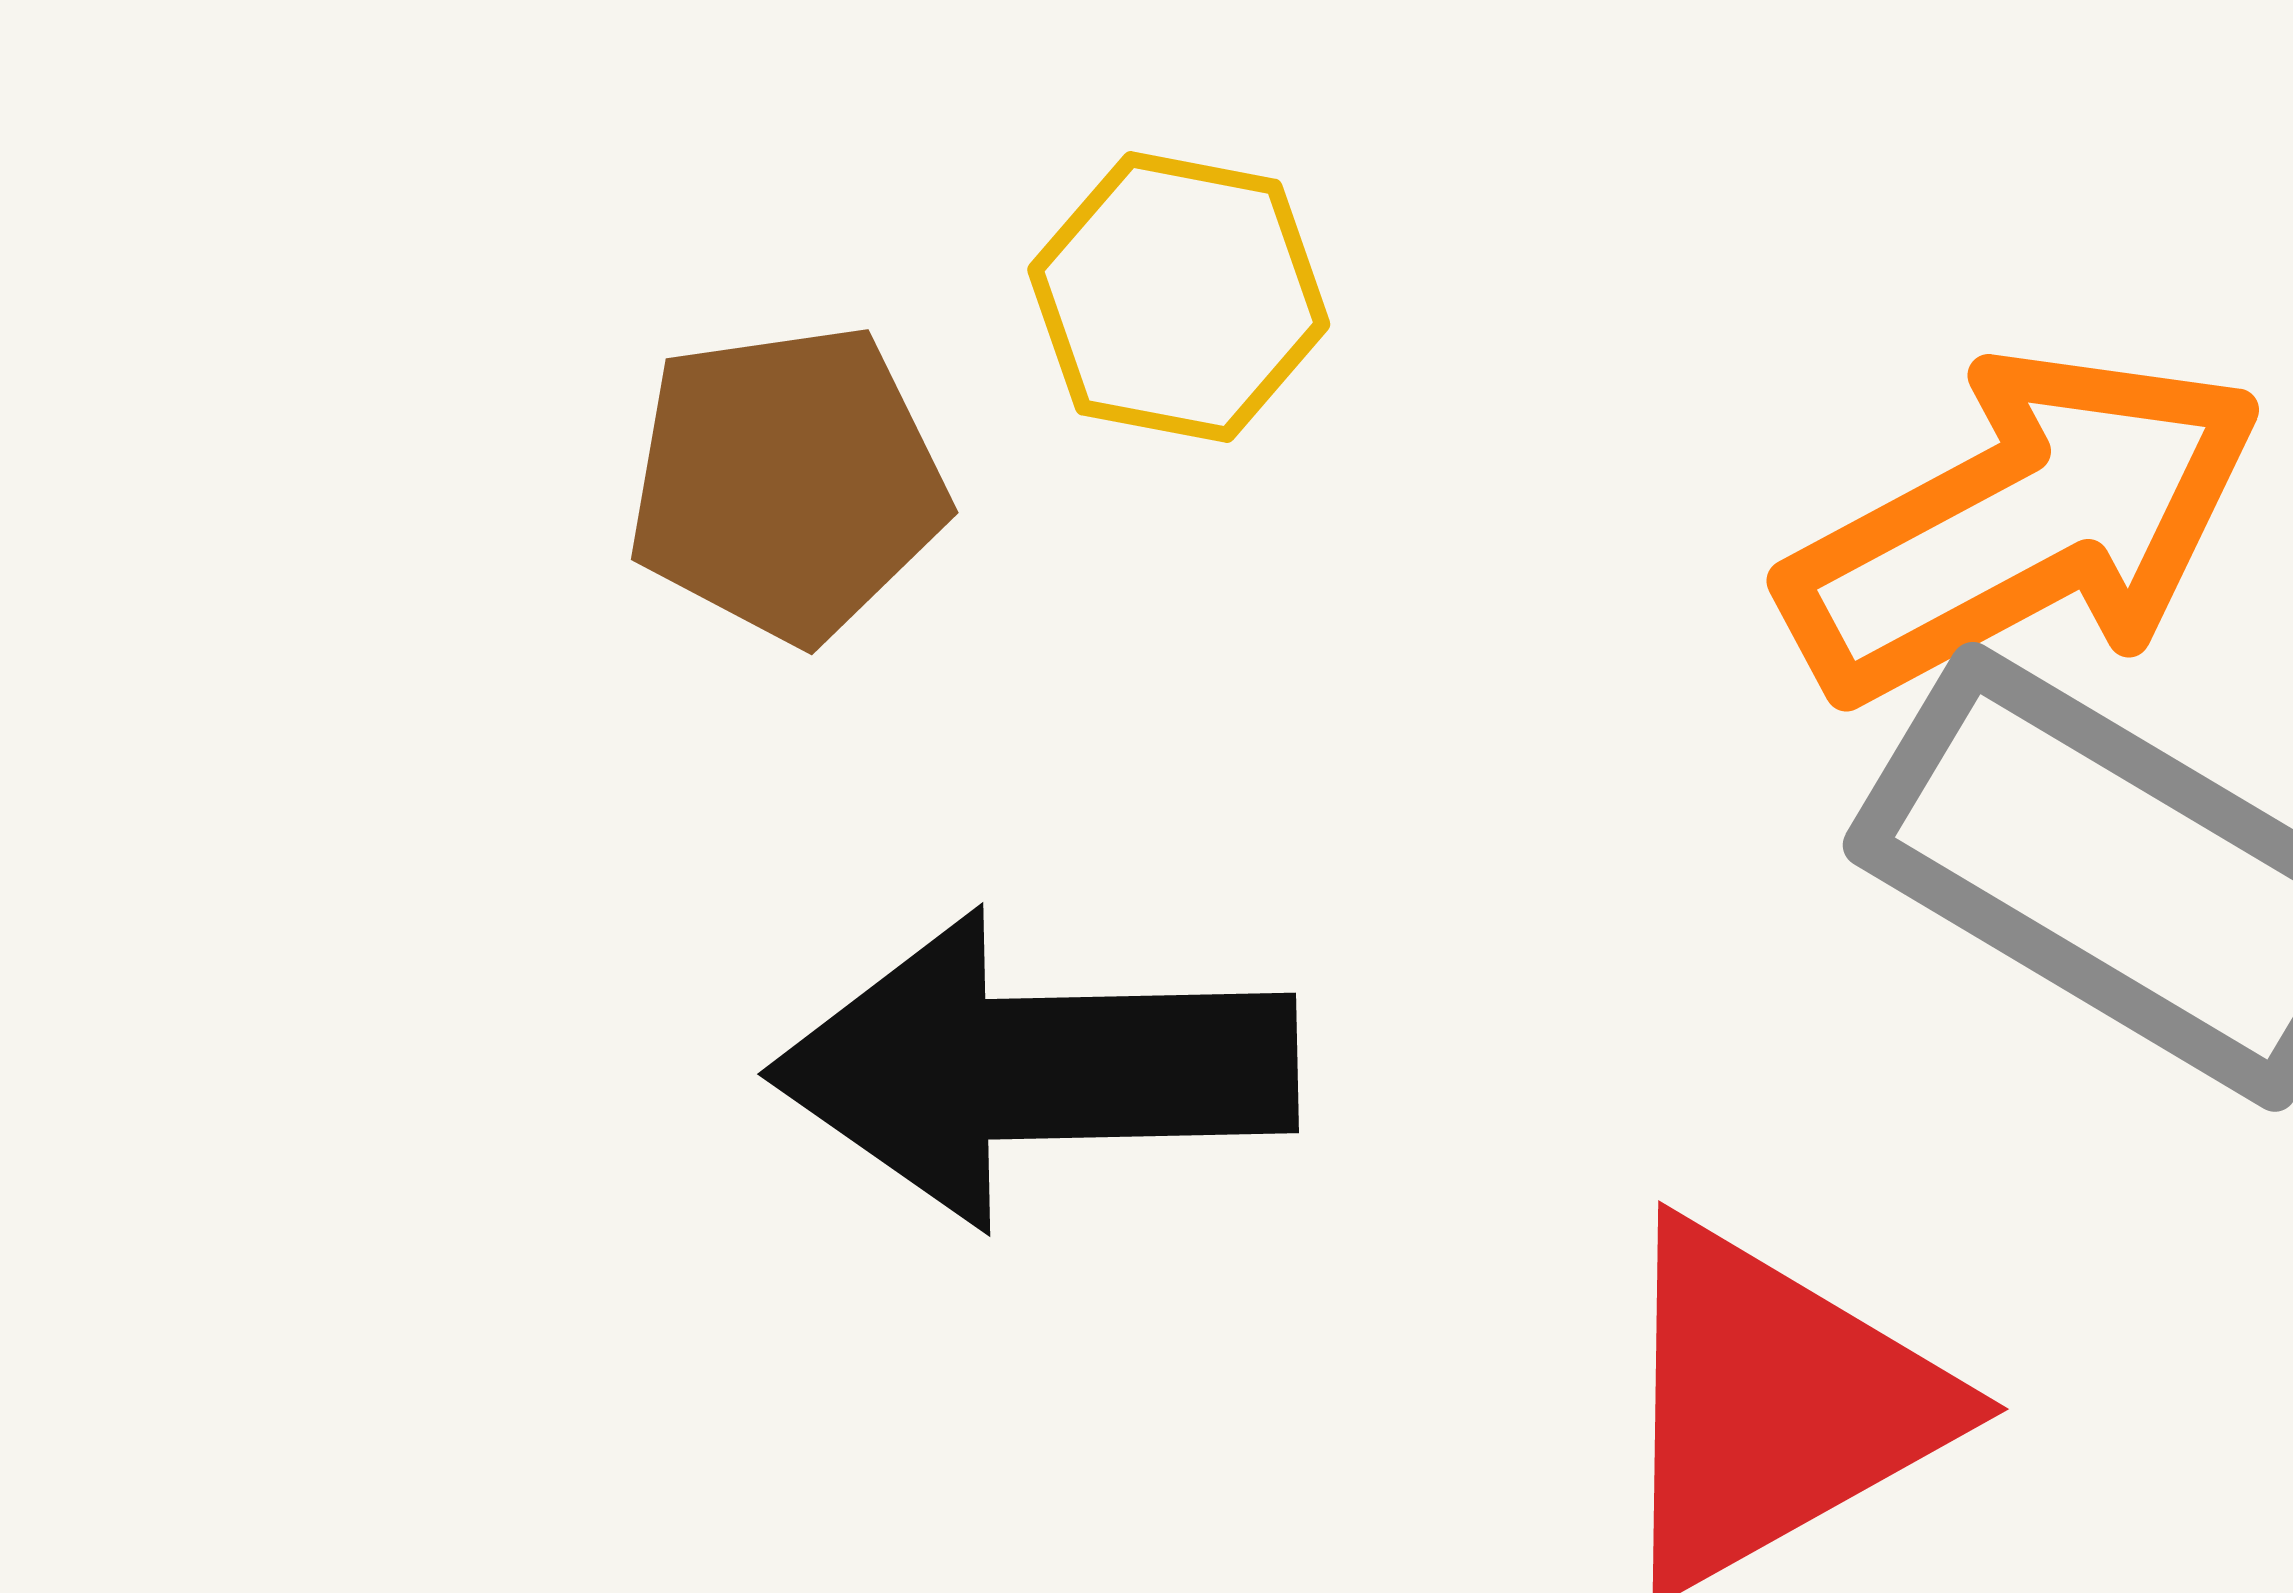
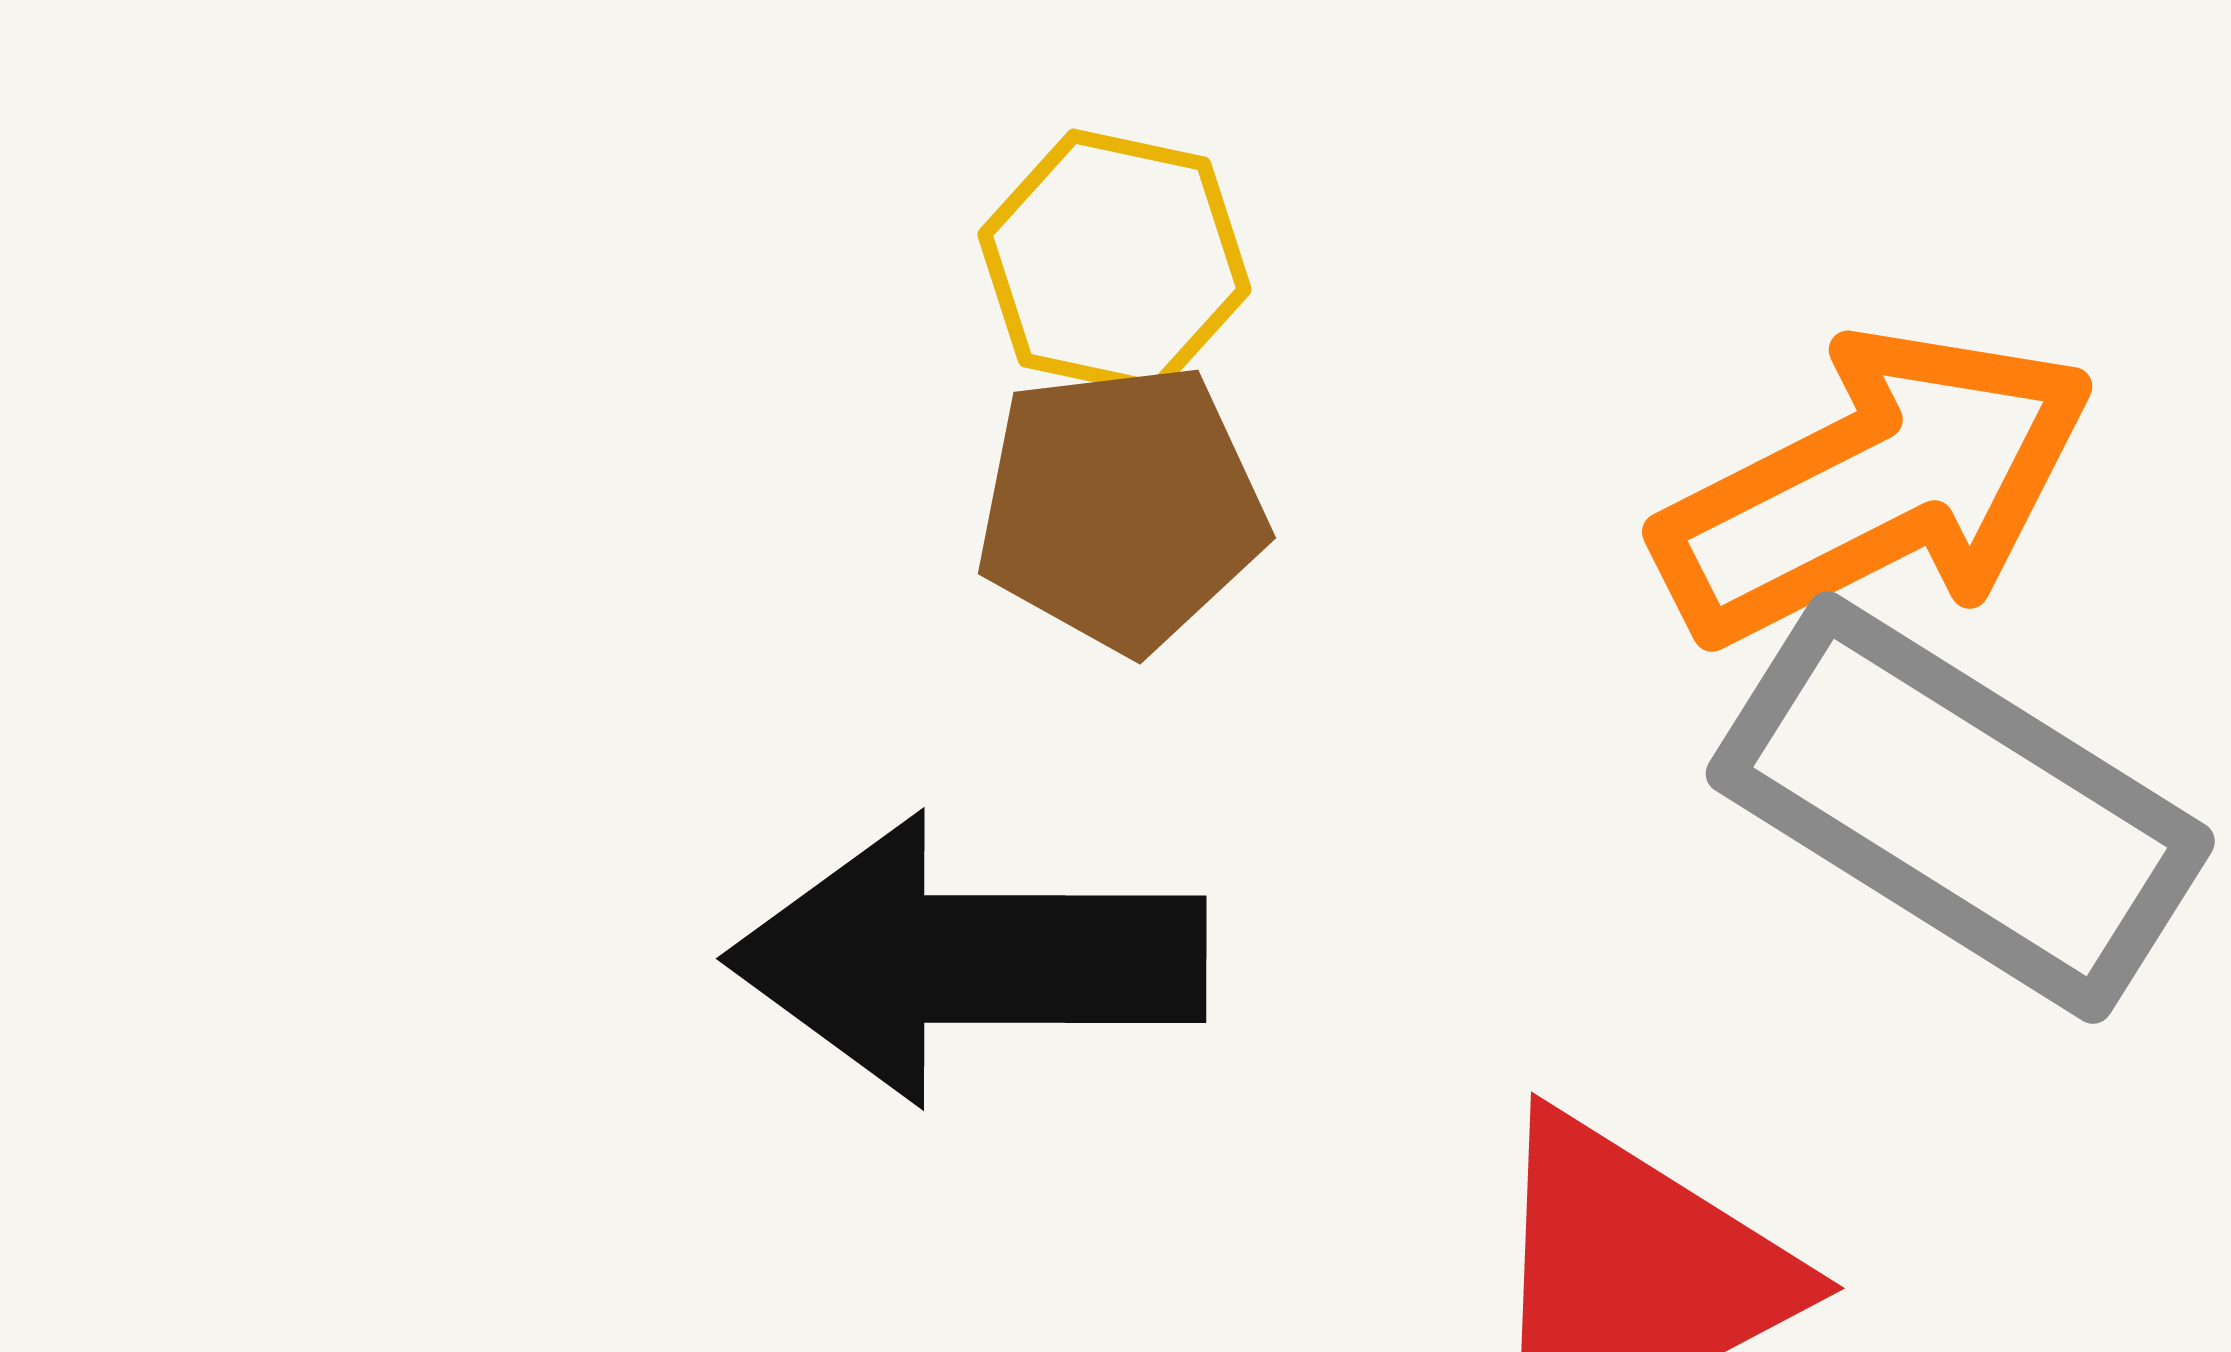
brown pentagon: (787, 483) -> (1121, 508), moved

